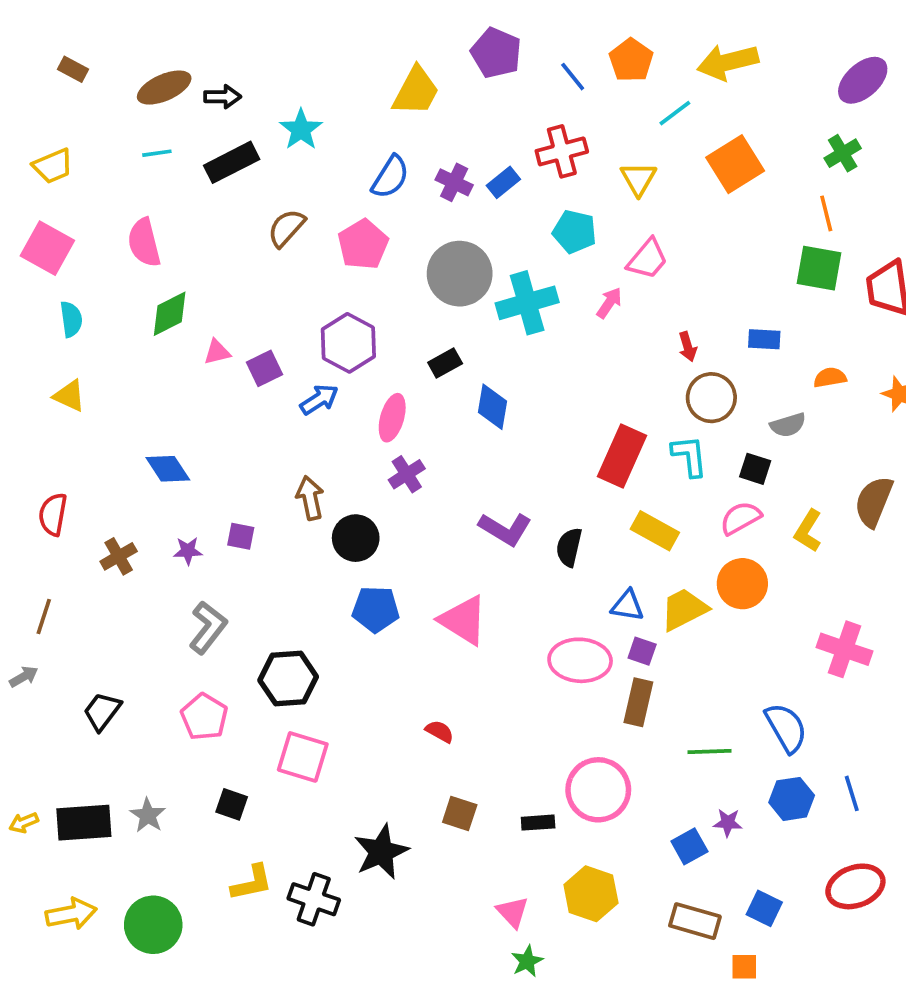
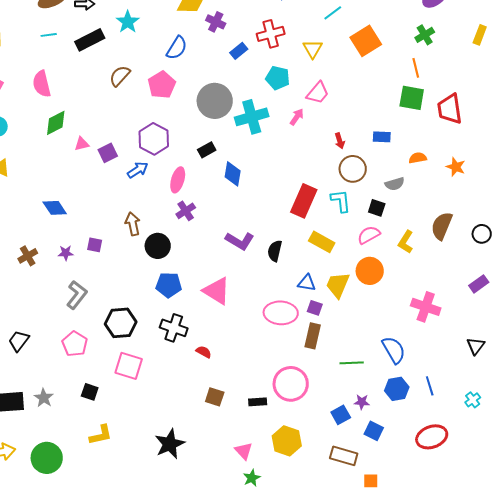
purple cross: (454, 182) -> (216, 22), moved
yellow trapezoid: (684, 609) -> (338, 285), turned -40
black star: (381, 852) -> (170, 444), moved
black cross: (314, 899) -> (174, 328), moved
blue square: (764, 908) -> (374, 431), moved

